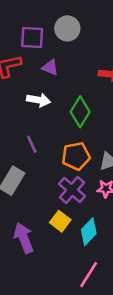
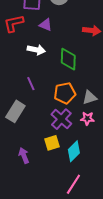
green diamond: (80, 112) -> (68, 59), turned -30
yellow square: (60, 221) -> (52, 143), turned 35
purple arrow: (24, 238) -> (24, 156), size x0.7

